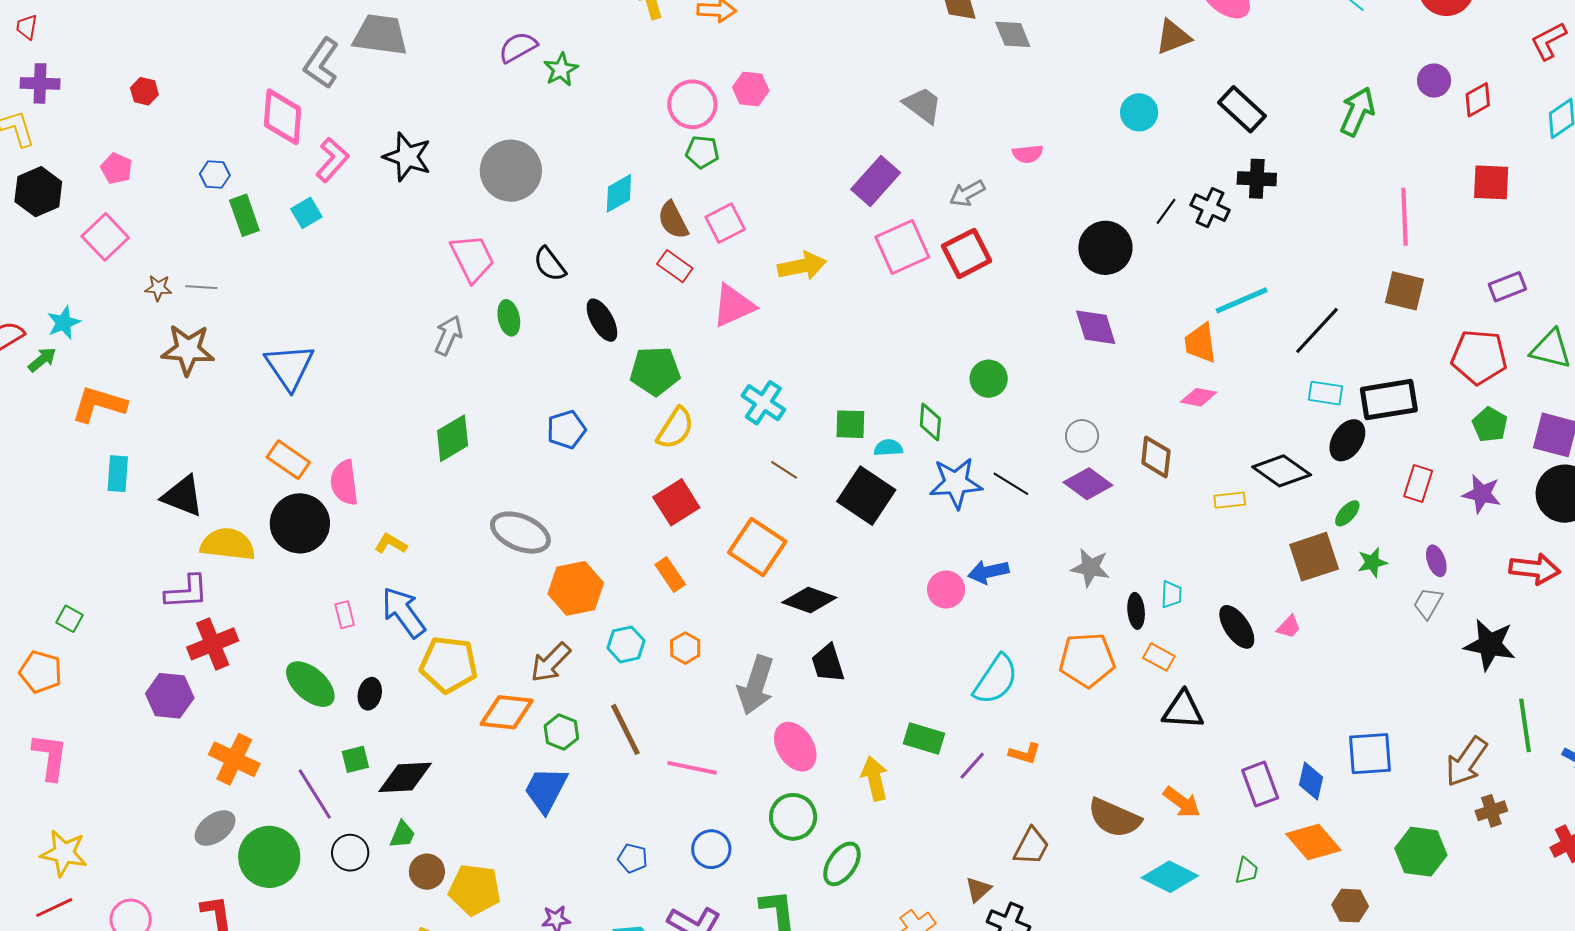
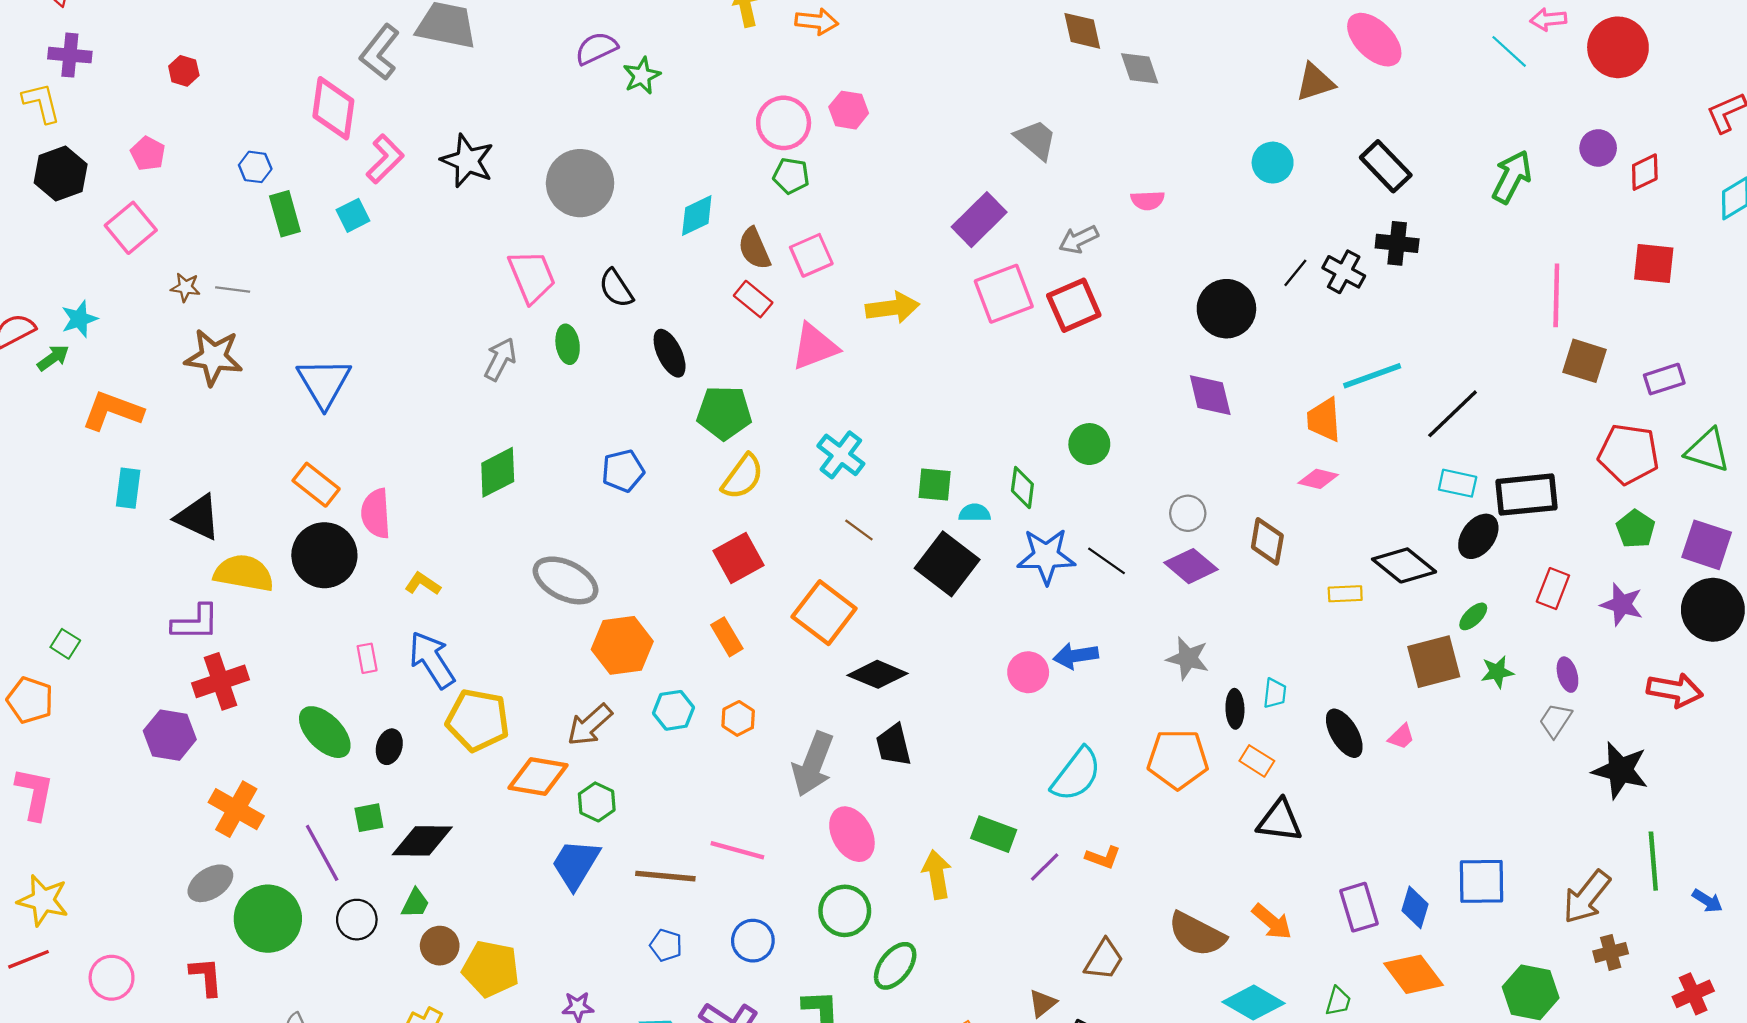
brown square: (1404, 291) -> (1584, 361), moved
brown line: (625, 729) -> (665, 876), moved, turned -62

